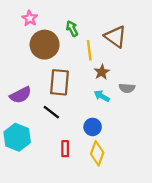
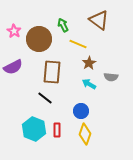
pink star: (30, 18) -> (14, 31), moved
brown triangle: (115, 37) -> (99, 20), moved
yellow line: (89, 50) -> (78, 44), turned -60
purple semicircle: (21, 95) -> (13, 67), moved
cyan hexagon: (17, 137) -> (34, 129), moved

